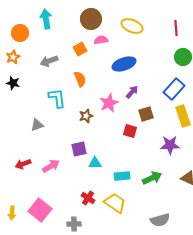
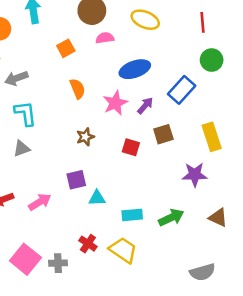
orange square: (80, 49) -> (66, 48), moved
gray arrow: (49, 61) -> (16, 78), moved
blue rectangle: (174, 89) -> (182, 90), moved
cyan L-shape: (57, 98) -> (25, 113), moved
pink star: (109, 103) -> (115, 103), moved
red square: (130, 131) -> (131, 147), moved
gray semicircle: (160, 220) -> (202, 272), moved
gray cross: (74, 224) -> (58, 263), moved

